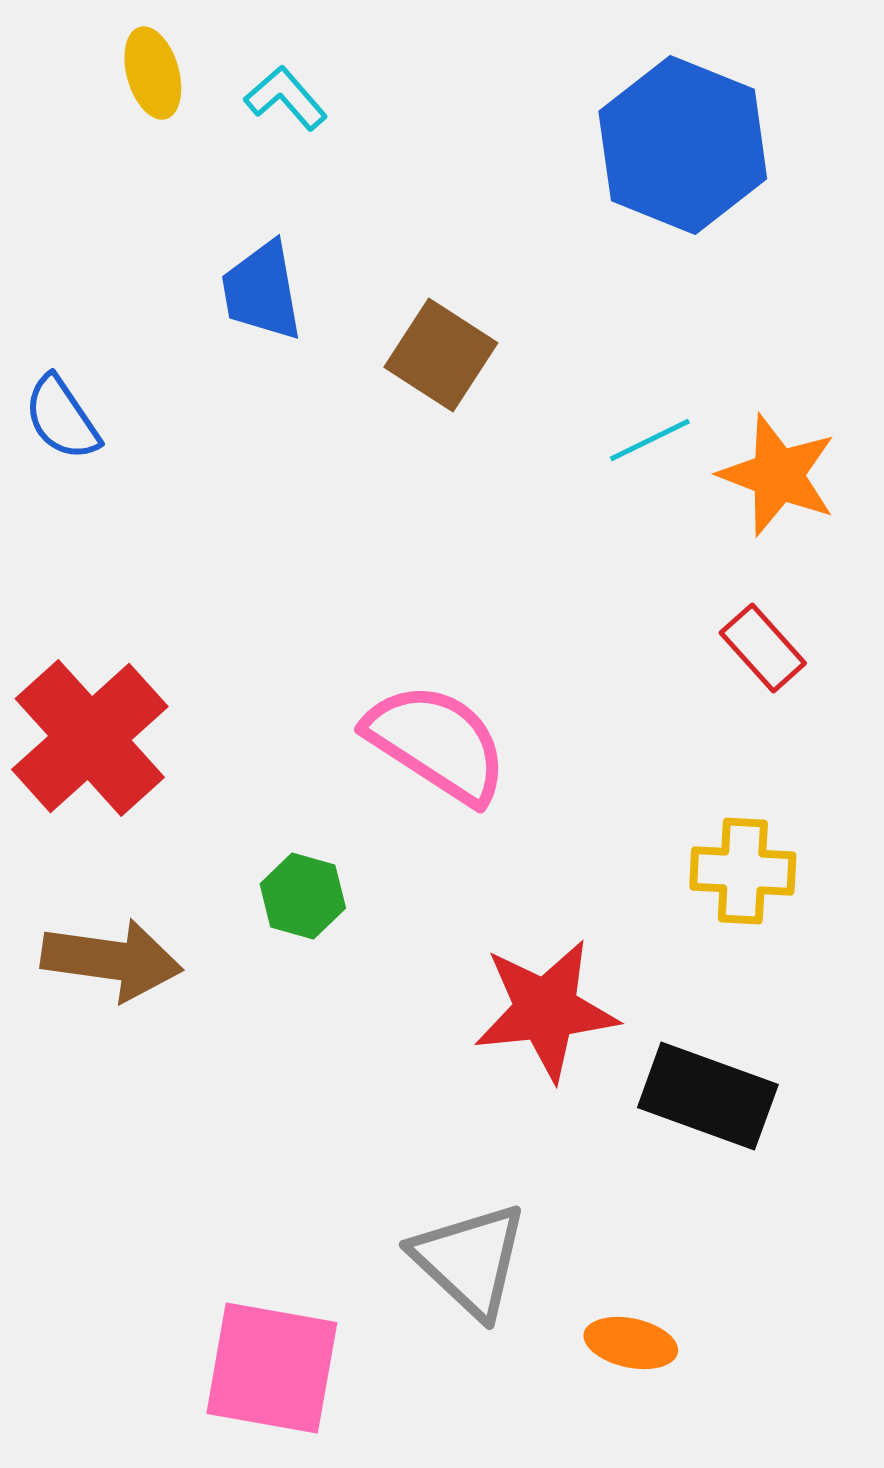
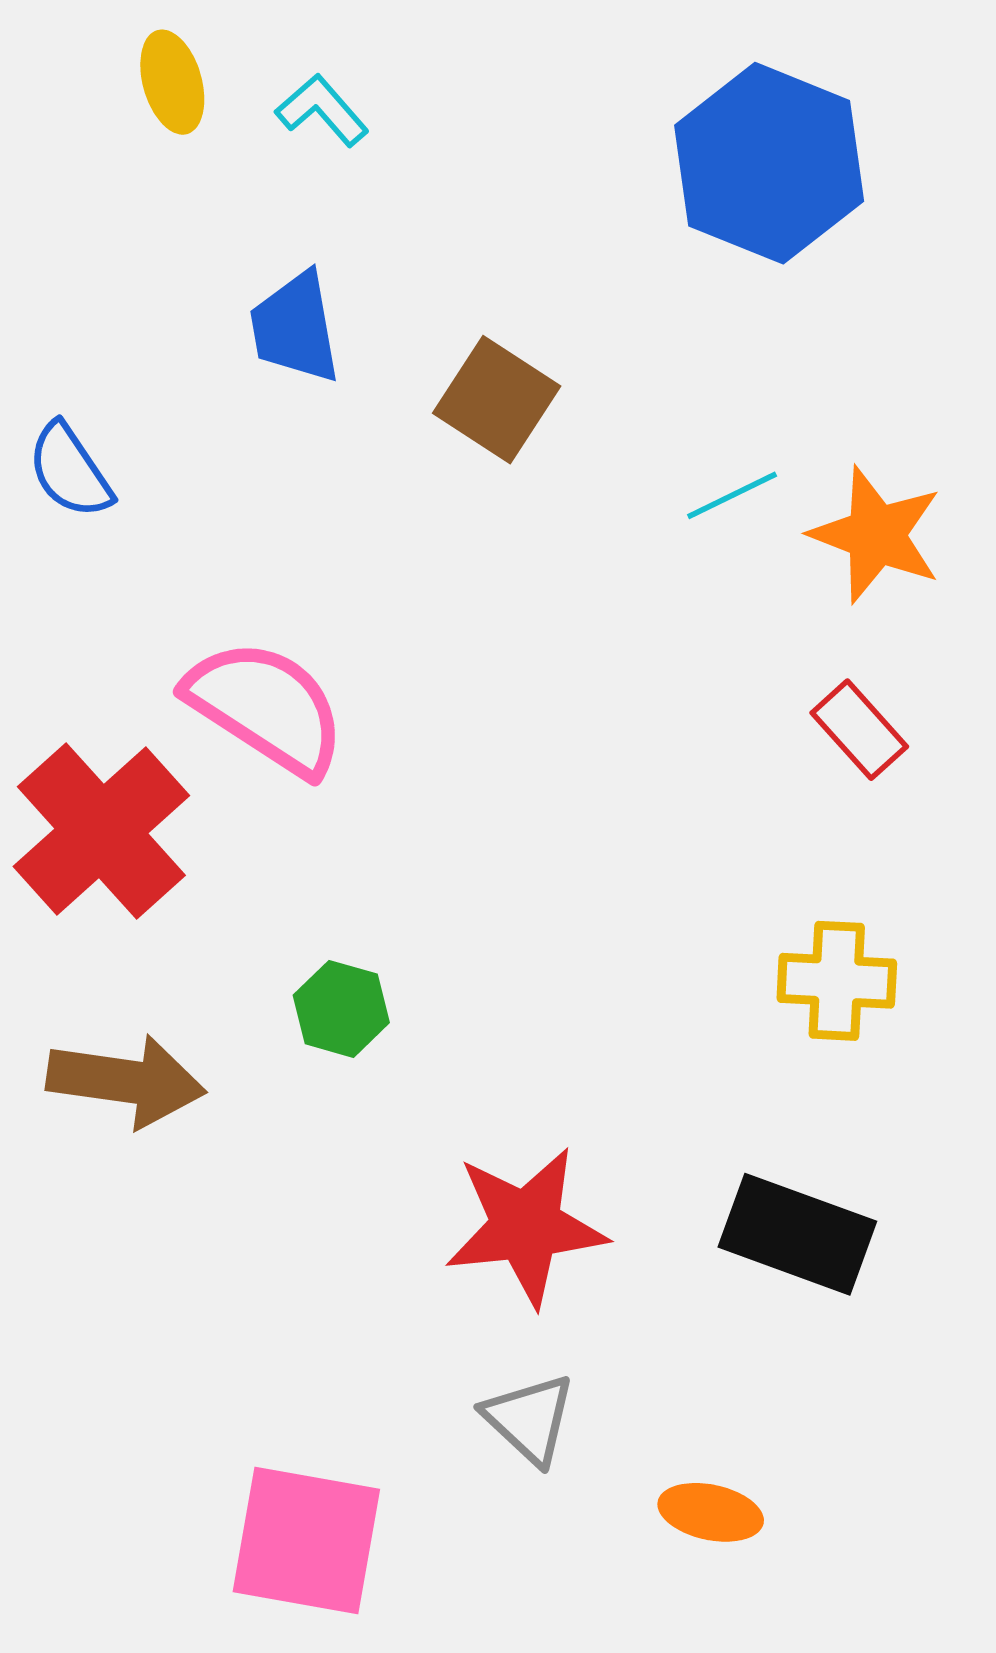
pink semicircle: (437, 743) -> (266, 707), moved
red star: (546, 1010) -> (526, 1226), moved
gray triangle: (470, 1260) -> (529, 1419), size x0.7

